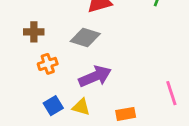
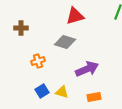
brown cross: (34, 32) -> (21, 28), moved
purple arrow: (95, 76) -> (87, 69), moved

